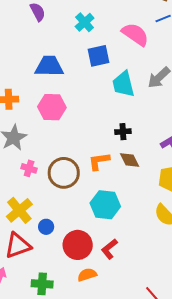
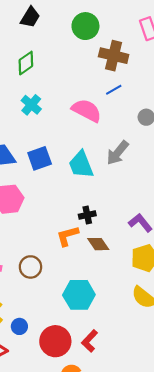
blue square: (98, 56) -> (40, 158), moved
orange L-shape: (99, 161) -> (68, 236), moved
brown circle: (64, 173) -> (30, 267), size x0.7

